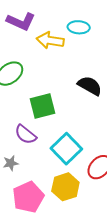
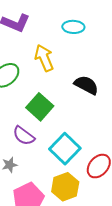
yellow arrow: (50, 40) -> (44, 58), moved, turned 60
green square: (43, 106) -> (40, 107), turned -32

